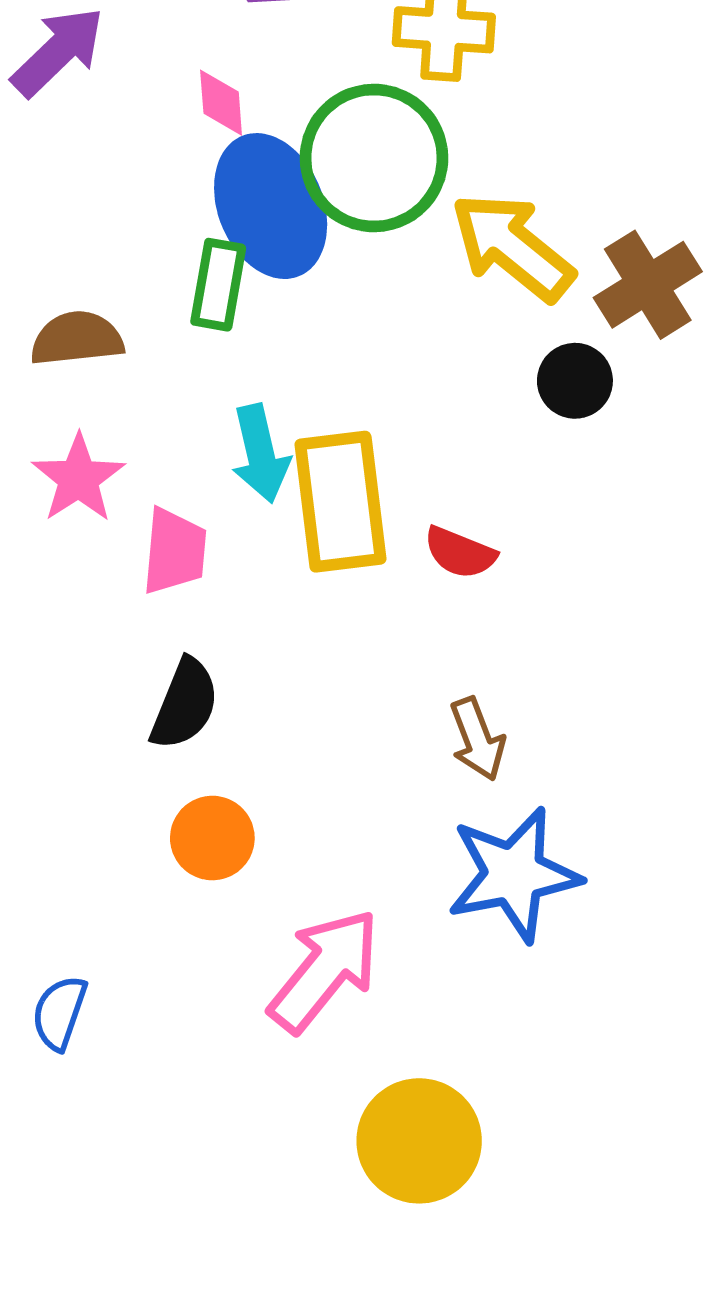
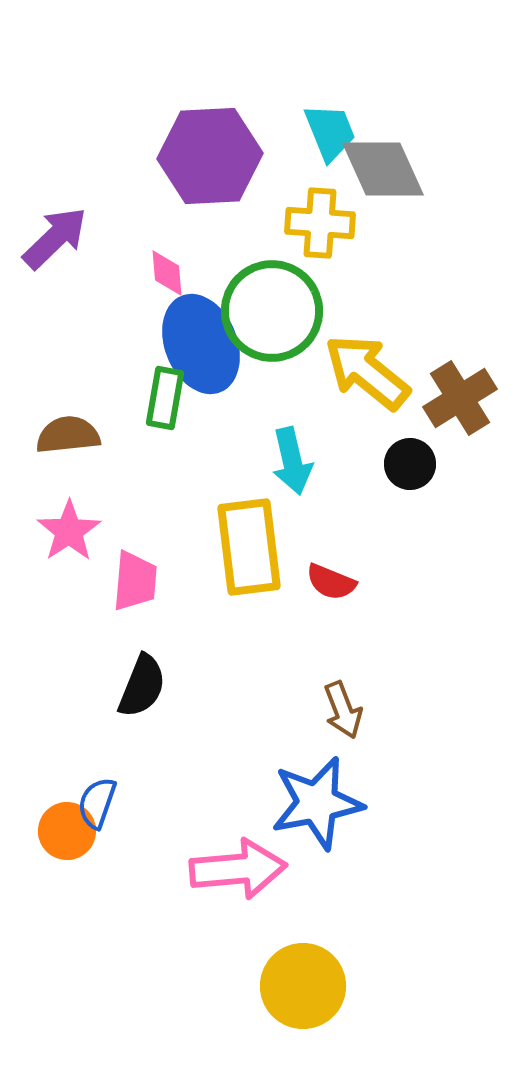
cyan arrow: (260, 454) -> (292, 461), moved
orange circle: (212, 838) -> (67, 831), moved
blue star: (514, 874) -> (317, 803), moved
pink arrow: (324, 971) -> (238, 869), turned 46
blue semicircle: (59, 1013) -> (97, 803), moved

